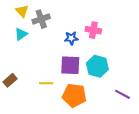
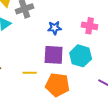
pink cross: (93, 30) -> (90, 26), moved

